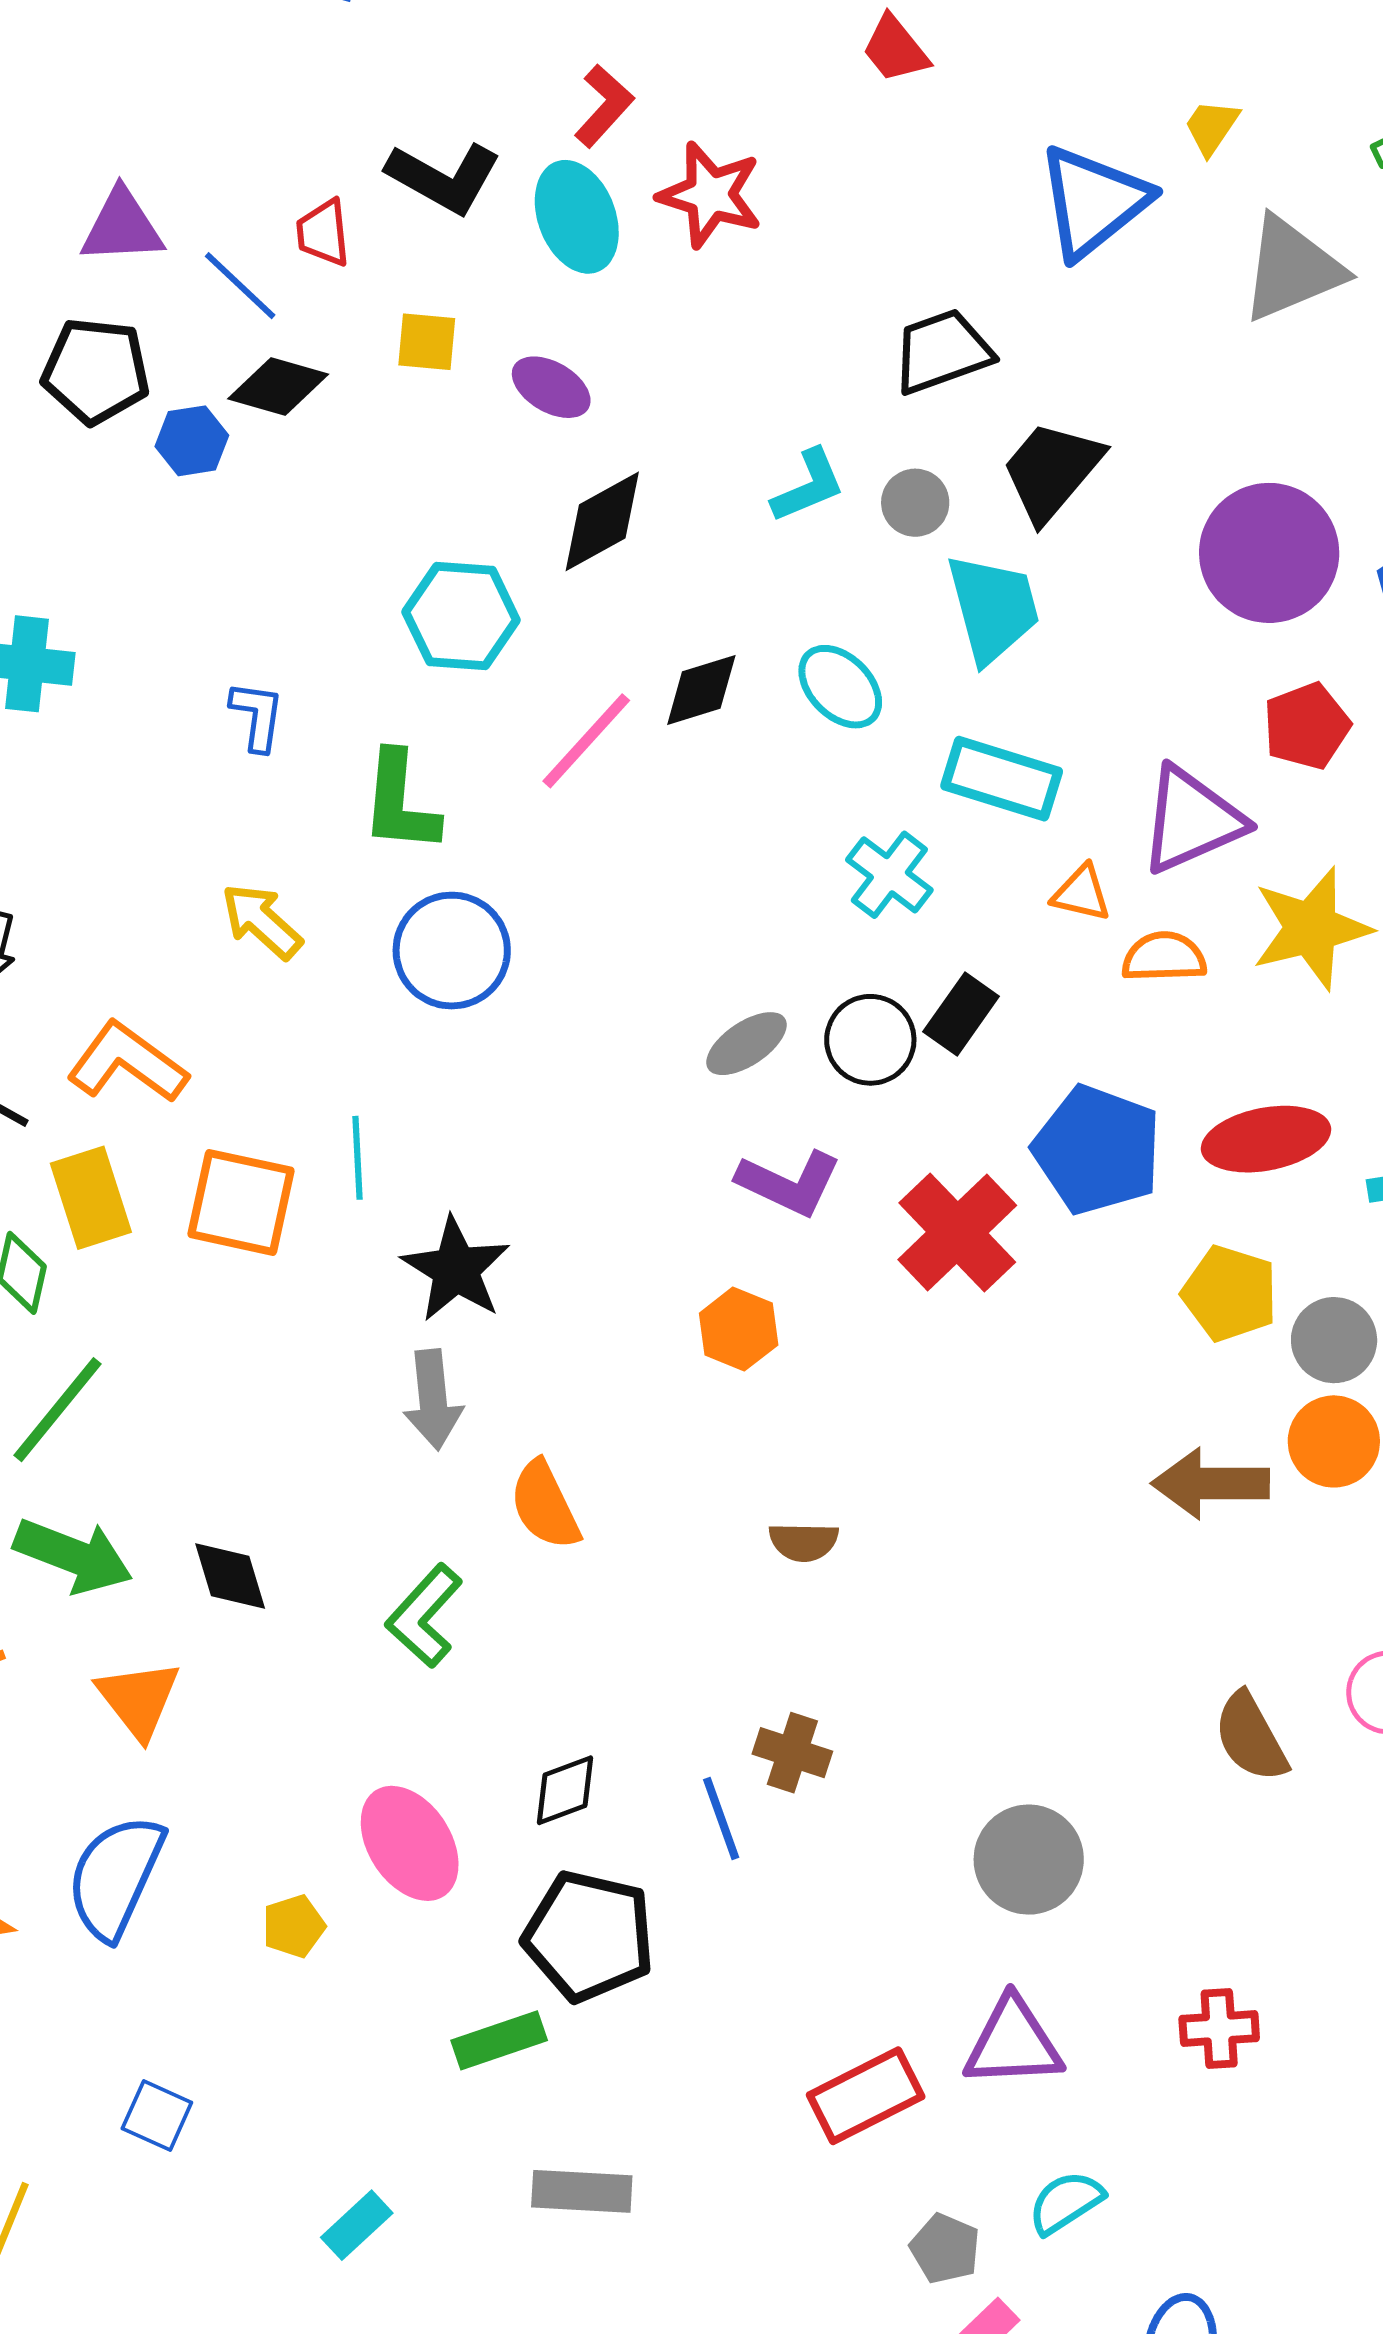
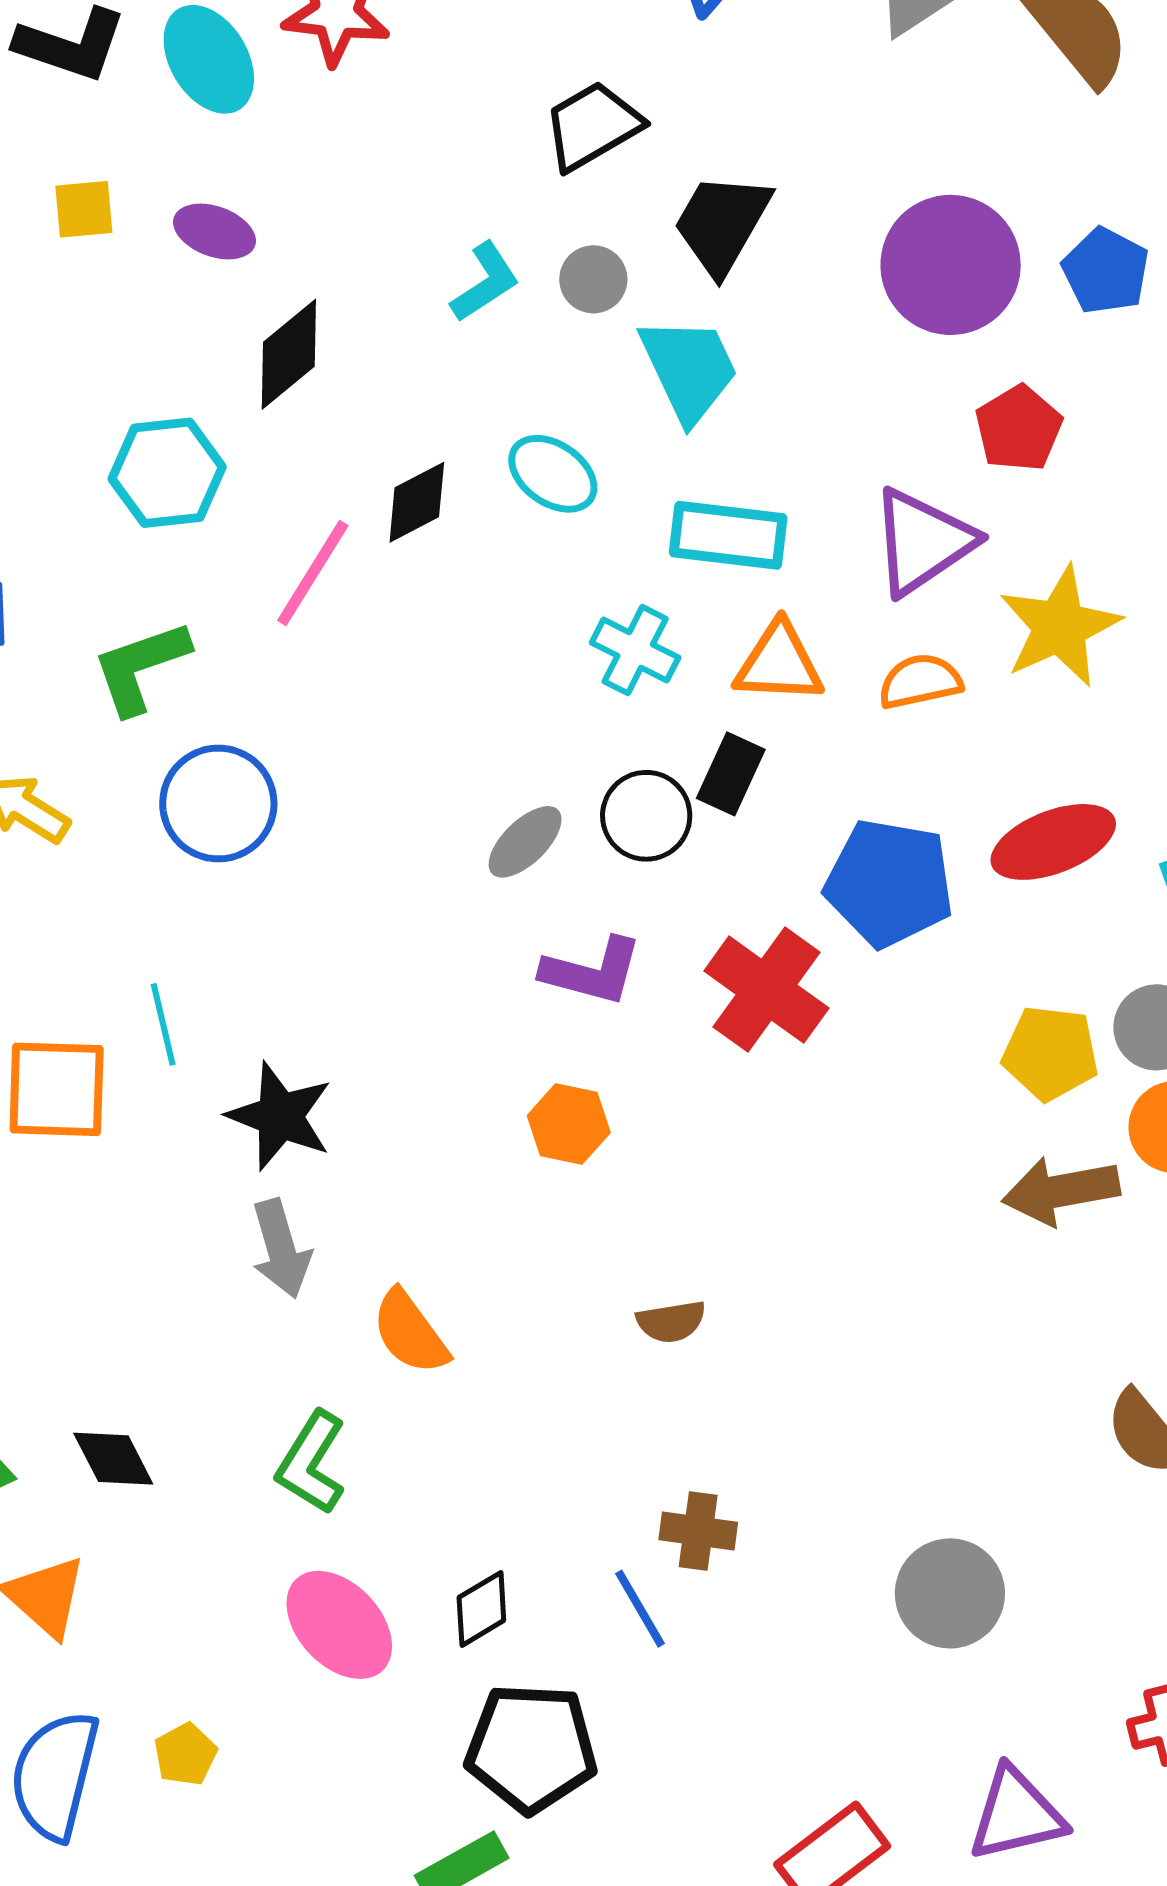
green L-shape: (400, 802) -> (141, 667), turned 76
orange triangle: (1081, 893) -> (779, 663), moved, size x1.5
yellow pentagon: (1230, 1293) -> (1050, 1053), moved
pink ellipse: (410, 1843) -> (339, 1625), moved
yellow pentagon: (294, 1926) -> (185, 1754), moved
purple triangle: (1013, 2043) -> (1016, 1814), moved

